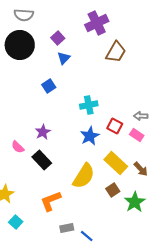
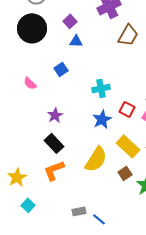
blue triangle: (64, 58) -> (76, 41), turned 48
pink semicircle: (18, 147) -> (30, 83), moved
orange L-shape: (51, 201) -> (54, 170), moved

